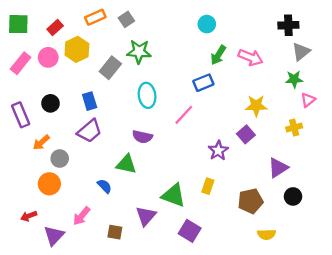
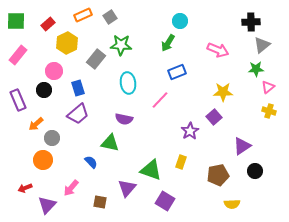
green arrow: (218, 55) -> (168, 43), moved
pink circle: (48, 57) -> (54, 71), moved
yellow cross: (294, 128) -> (269, 111), moved, turned 32

